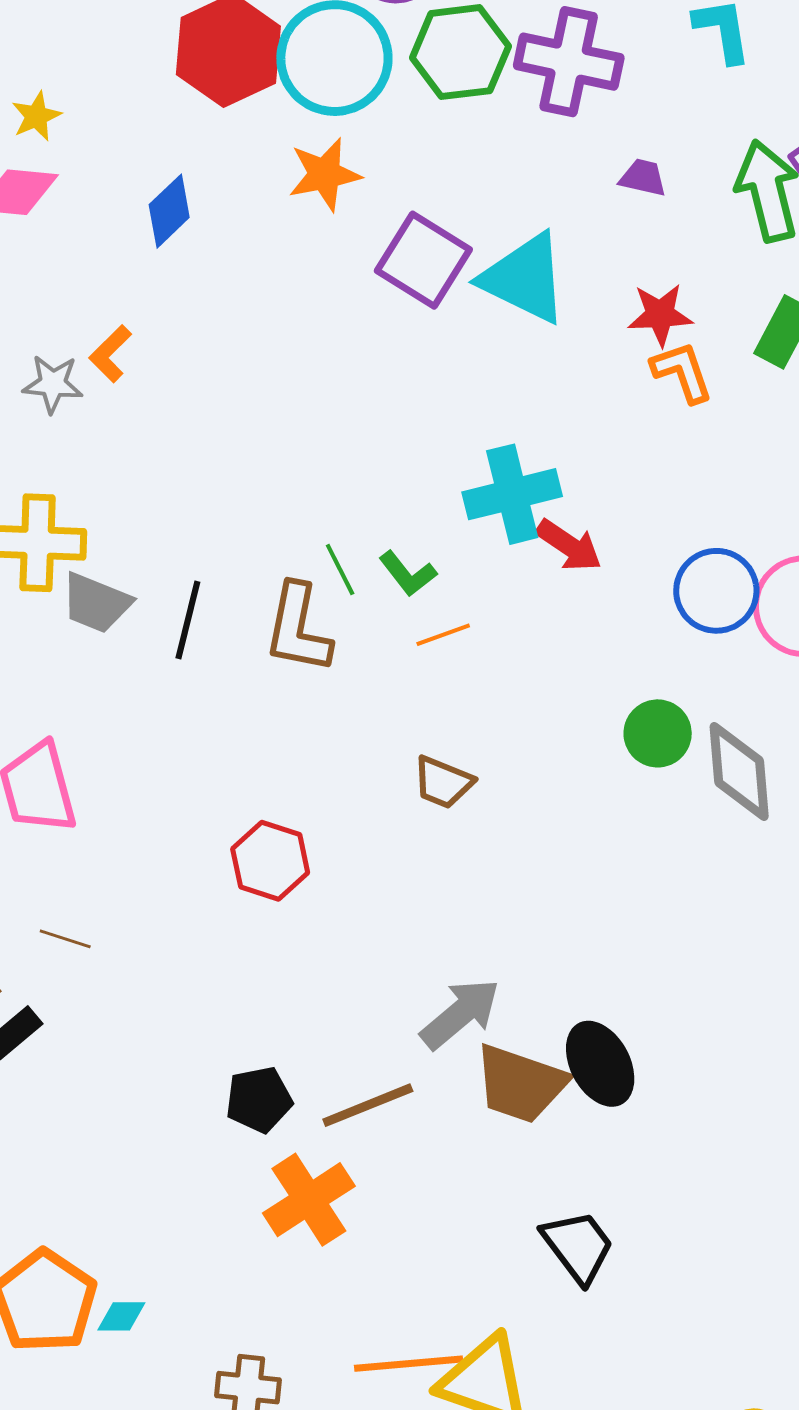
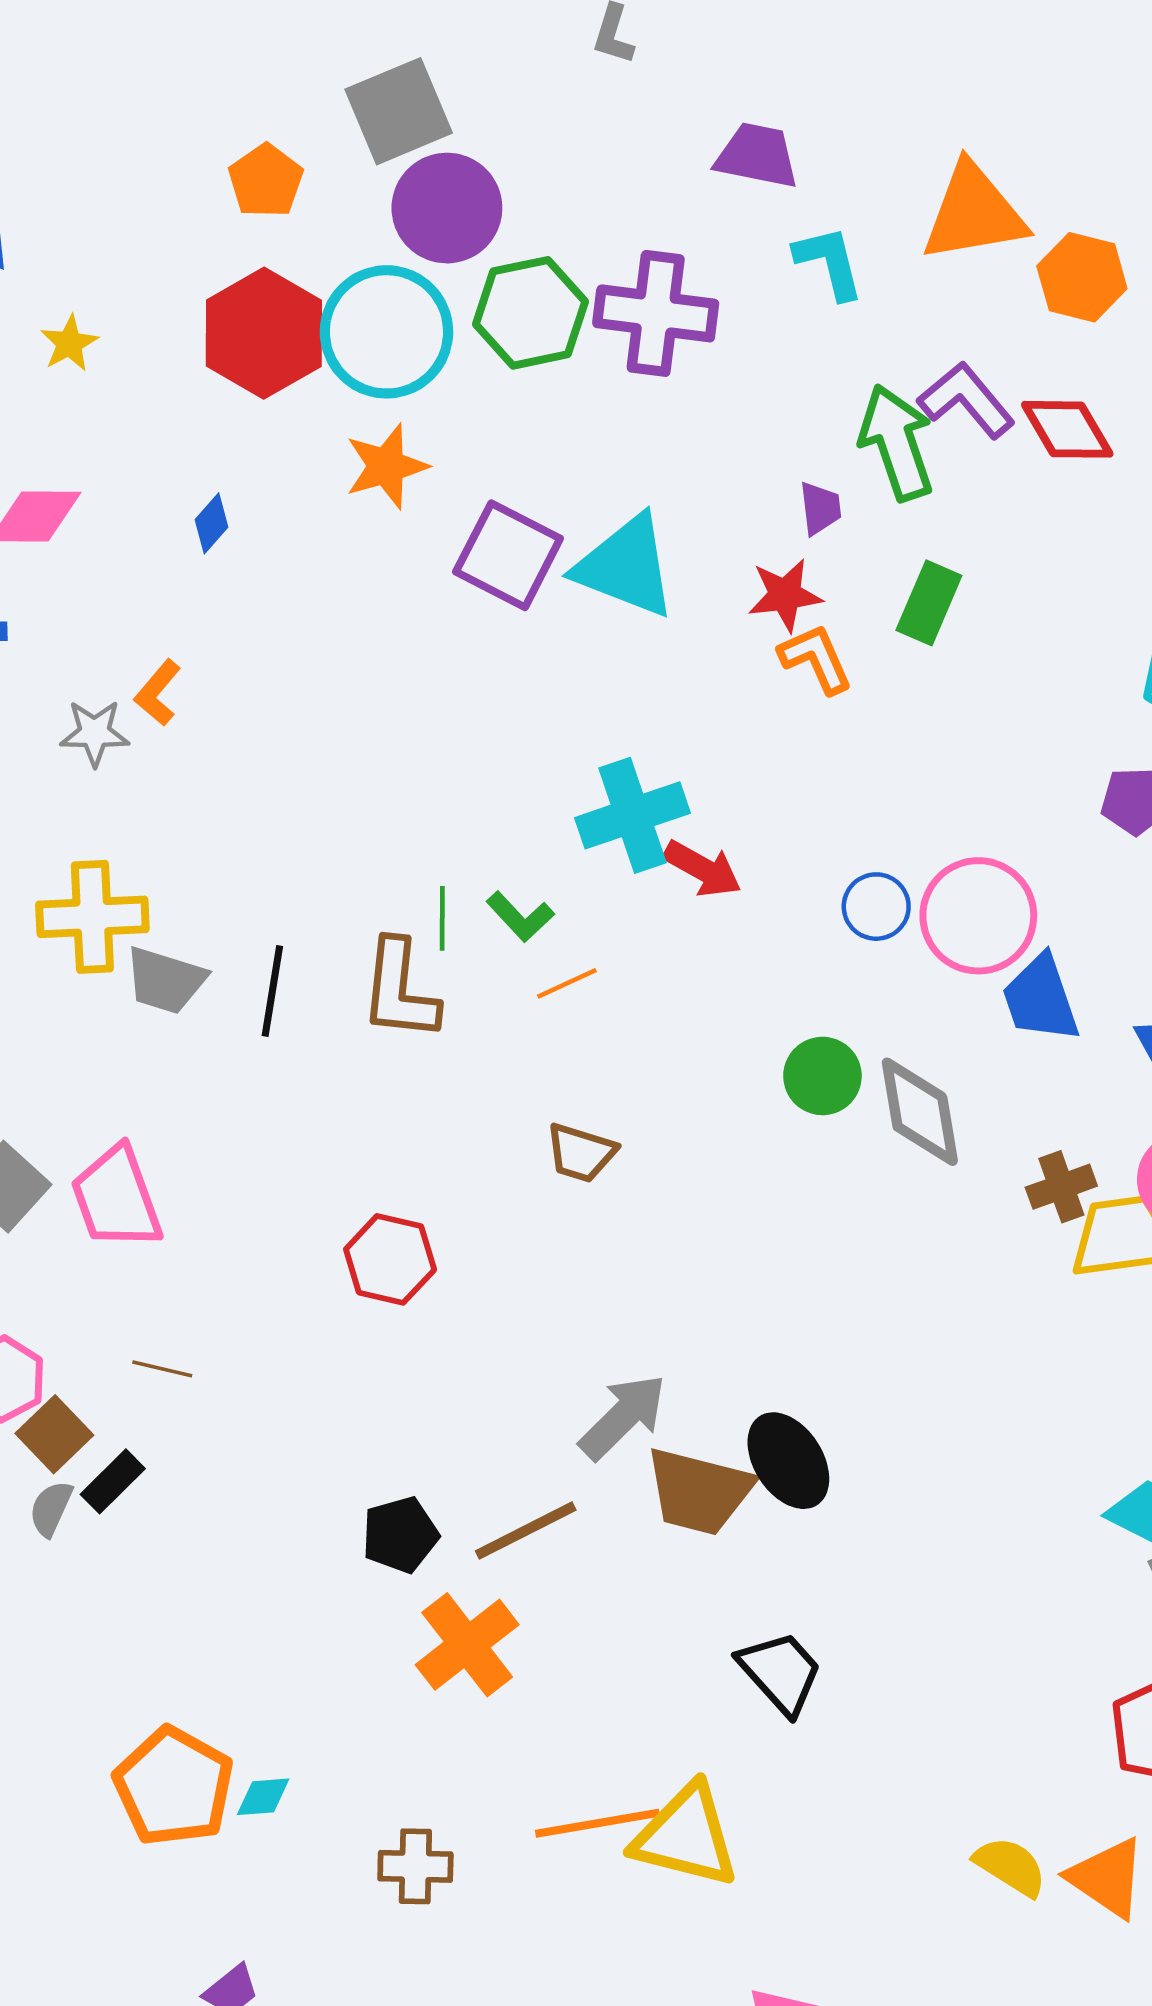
yellow star: (36, 116) -> (69, 343), moved
purple trapezoid: (643, 178) -> (820, 508), moved, turned 75
blue diamond: (169, 211) -> (211, 523), size x0.7
green line: (340, 570) -> (442, 918), turned 32
blue circle: (716, 591) -> (876, 907), size x0.7

